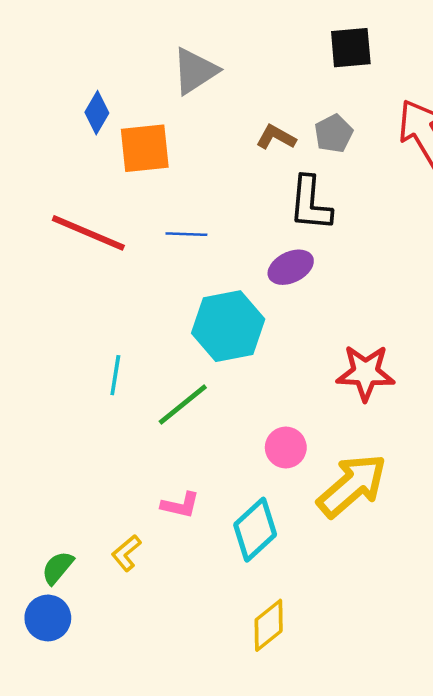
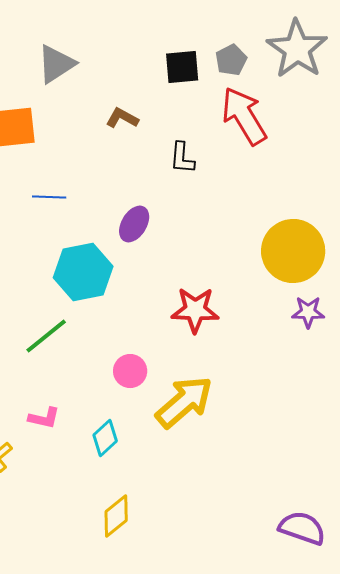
black square: (351, 48) -> (182, 67), moved
gray pentagon: (334, 134) -> (231, 60), moved
black L-shape: (310, 203) -> (182, 158), moved, size x0.7
purple ellipse: (291, 267) -> (134, 224), turned -33
cyan diamond: (255, 530) -> (105, 438), size x0.7

